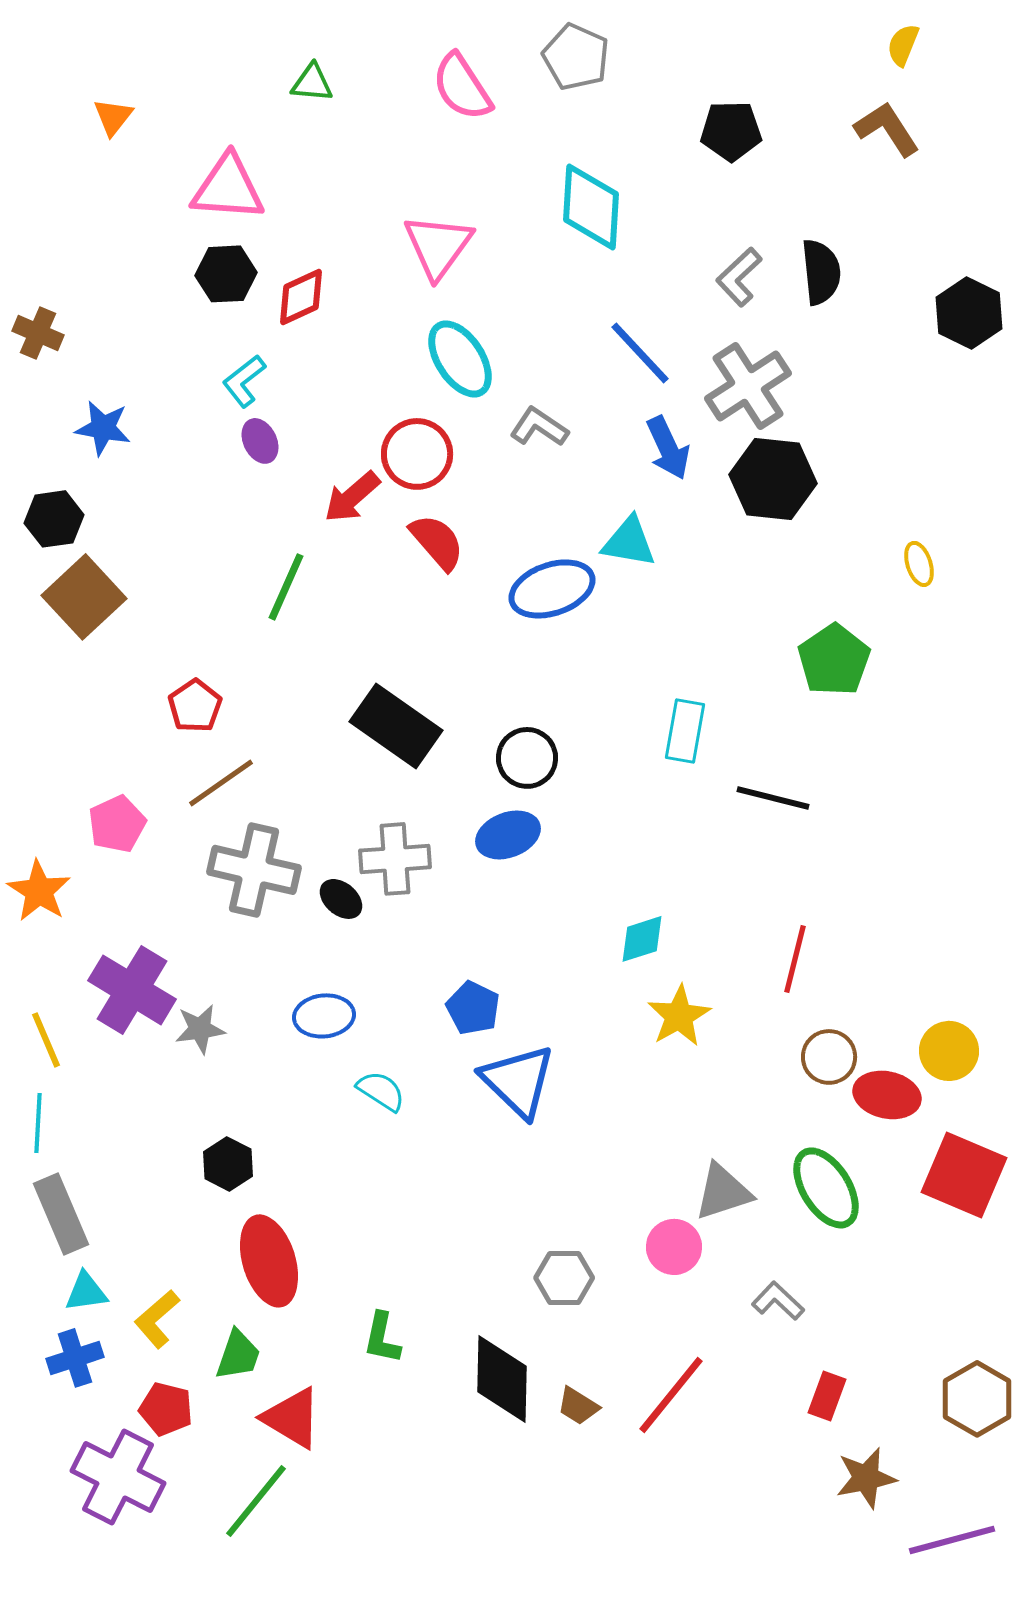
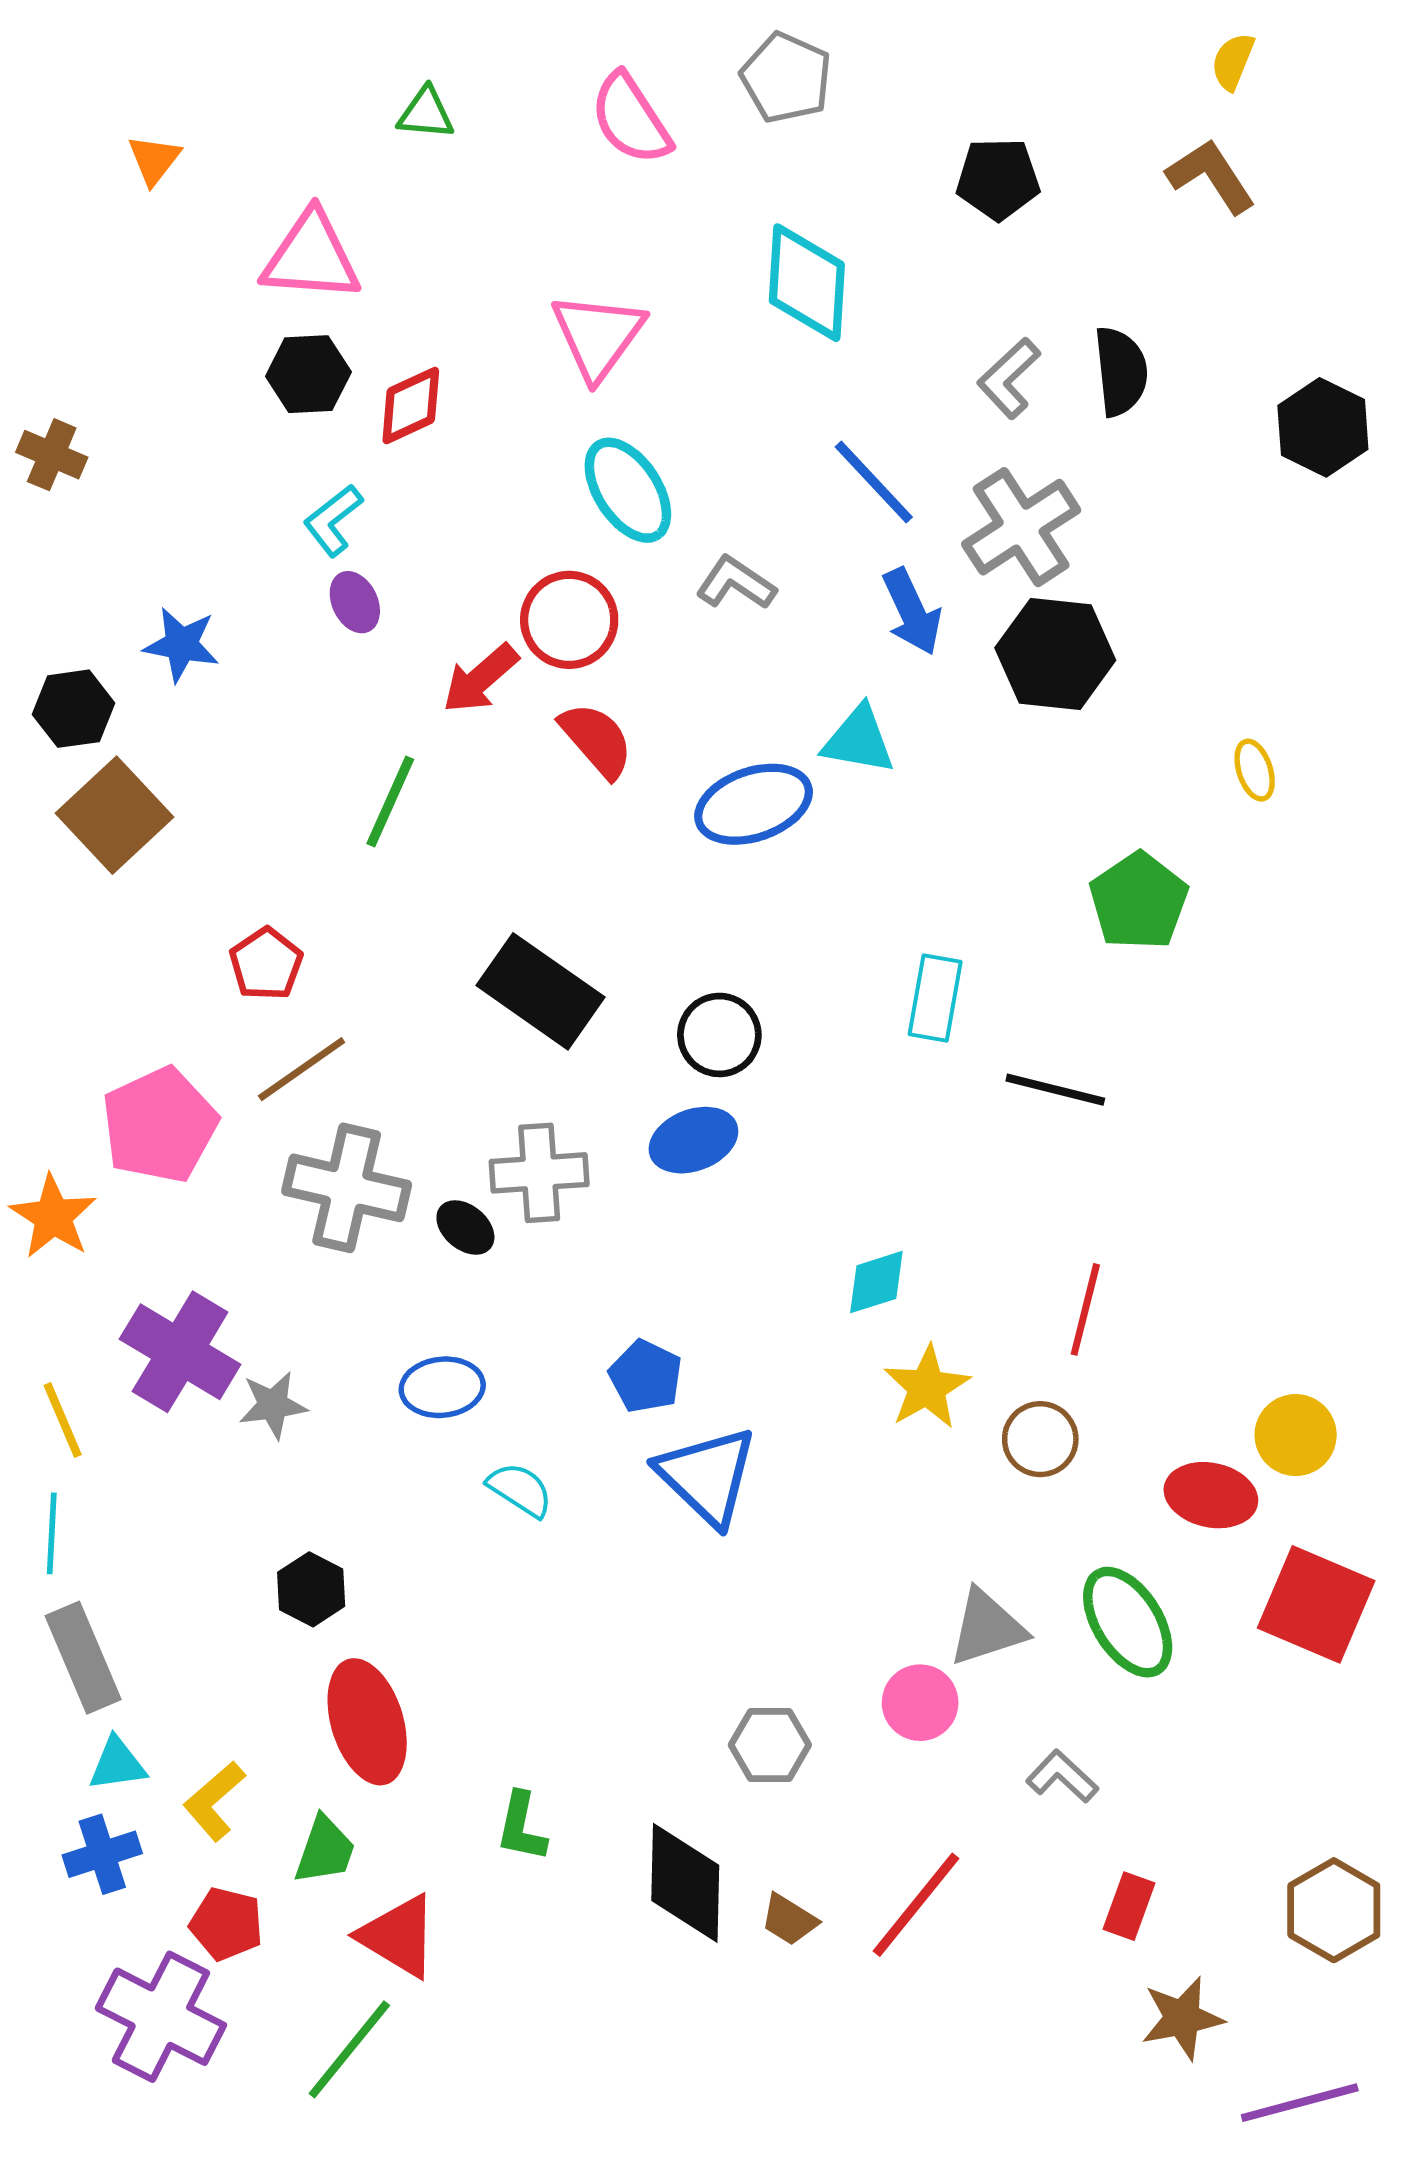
blue star: (103, 428) -> (181, 644), moved
pink pentagon: (117, 824) -> (160, 1125), size x1.5
brown circle: (829, 1057) -> (1040, 1439), moved

